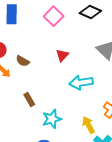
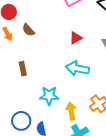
red triangle: (62, 55) -> (76, 38), moved
cyan star: (52, 119) -> (49, 96), moved

